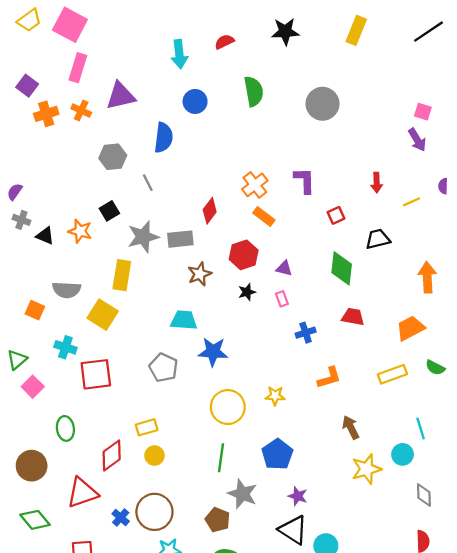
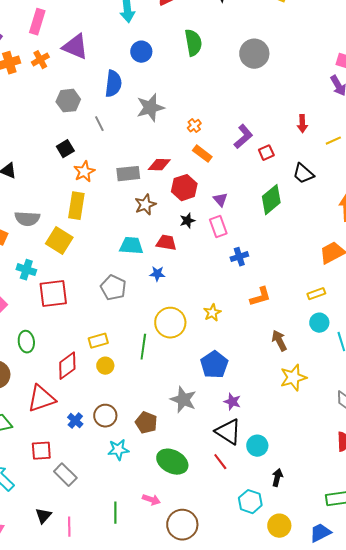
purple triangle: (121, 96) -> (75, 47), turned 36
orange cross: (81, 110) -> (40, 60), turned 36
purple L-shape: (304, 180) -> (243, 137), moved, turned 50
orange cross: (255, 185) -> (194, 126), size x0.6
red diamond: (210, 211) -> (159, 165), moved, turned 55
orange star: (80, 231) -> (84, 172), moved, turned 30
gray star: (143, 237) -> (150, 108), moved
black trapezoid: (378, 239) -> (303, 174), turned -125
purple triangle: (284, 268) -> (220, 200), turned 35
green diamond: (342, 268) -> (271, 200), turned 44
pink rectangle: (282, 299) -> (218, 227), size x1.5
red trapezoid: (353, 317) -> (166, 243), moved
blue star: (213, 352) -> (157, 274), size x0.6
yellow rectangle: (392, 374) -> (316, 294), size x0.7
yellow star: (275, 396) -> (212, 313), turned -30
cyan circle: (403, 454) -> (319, 323), moved
green line: (221, 458) -> (143, 347), moved
brown circle: (154, 512) -> (105, 416), size x0.7
brown pentagon: (218, 520) -> (146, 423), moved

